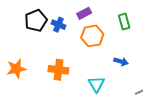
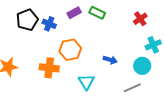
green rectangle: (124, 22) -> (97, 13), moved, turned -49
orange hexagon: (92, 36) -> (70, 50), moved

